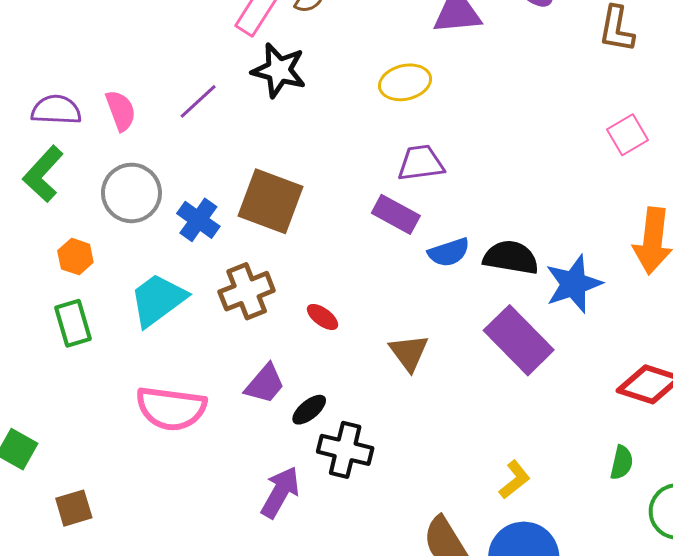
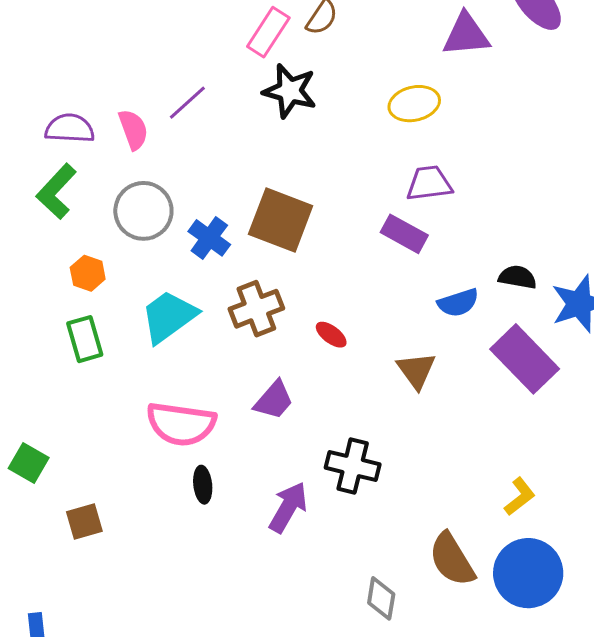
purple line: (198, 101) -> (187, 103), moved
blue semicircle: (449, 252) -> (458, 303), moved
black semicircle: (511, 257) -> (517, 277), size x0.7
black ellipse: (309, 410) -> (203, 485), moved, turned -57

